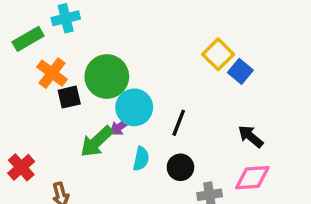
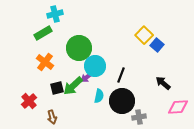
green rectangle: (28, 39) -> (43, 33), moved
orange cross: (52, 73) -> (45, 62), moved
black square: (69, 97) -> (57, 88), moved
black circle: (180, 167) -> (122, 101), size x1.6
pink diamond: (252, 178) -> (178, 107), moved

